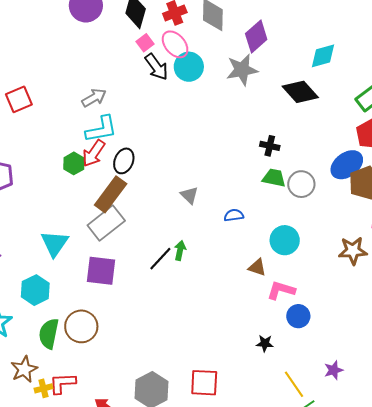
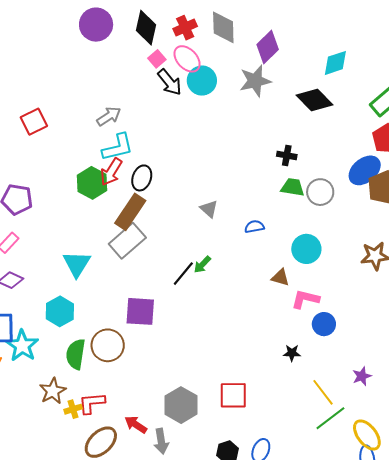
green hexagon: (74, 163) -> (92, 183), size x1.4
green arrow: (180, 250) -> (202, 264), turned -144
purple square: (101, 271) -> (140, 311), moved

